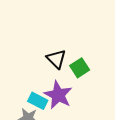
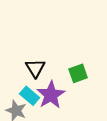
black triangle: (56, 59) -> (35, 68), moved

